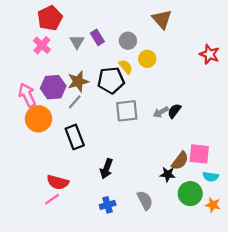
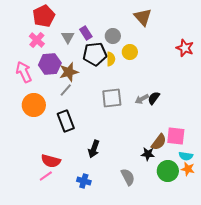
yellow semicircle: (126, 67) -> (111, 59), turned 40
black pentagon: (111, 80) -> (95, 54), moved
purple hexagon: (53, 87) -> (50, 64), moved
pink arrow: (27, 95) -> (24, 72), moved
blue cross: (108, 205) -> (84, 181), moved, turned 32
orange star: (213, 205) -> (188, 169), moved

